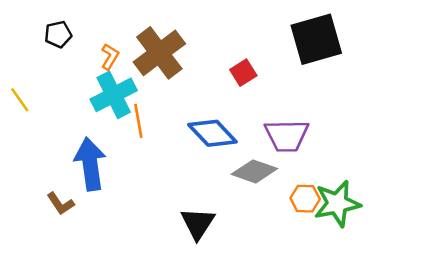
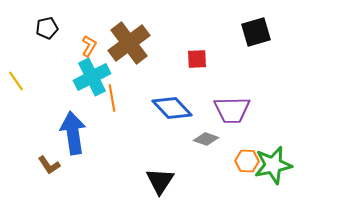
black square: (316, 39) -> (256, 32), size x0.7
red square: (243, 73) -> (197, 59), turned 30
gray diamond: (254, 171) -> (206, 139), size x0.7

